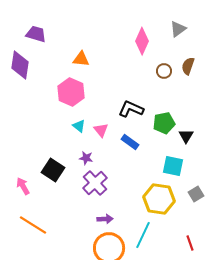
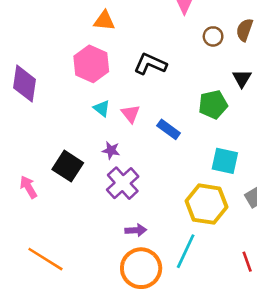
purple diamond: (20, 65) -> (24, 84), moved
black L-shape: (131, 109) -> (150, 64), moved
black triangle: (186, 136) -> (242, 78), moved
orange line: (33, 225) -> (45, 259), moved

